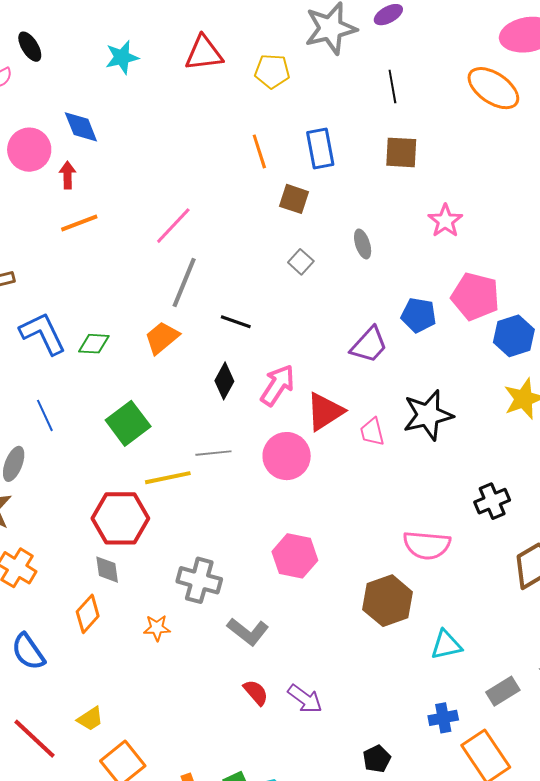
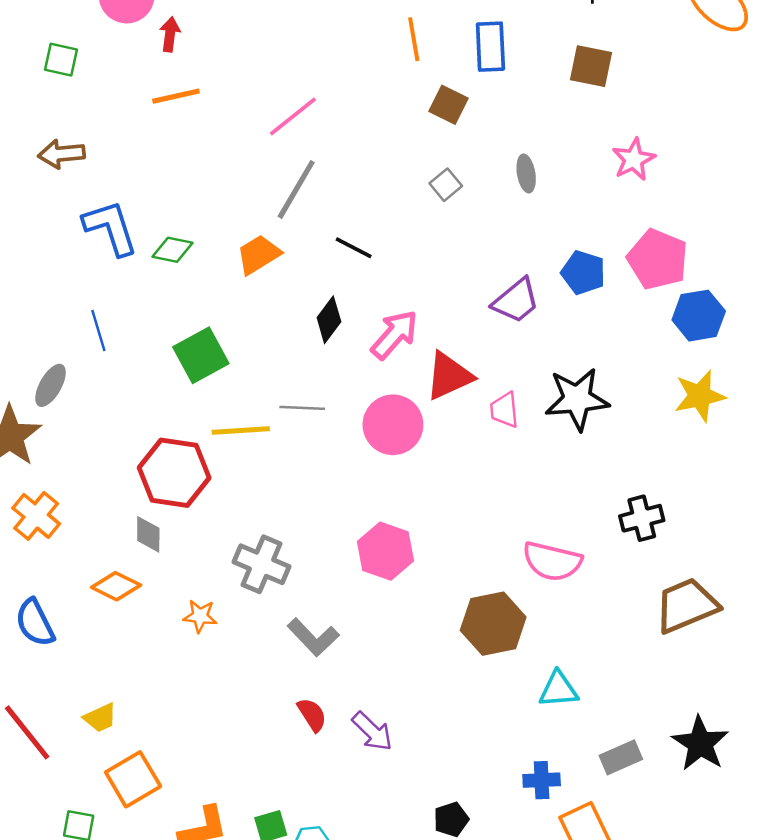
orange diamond: (88, 614) -> (116, 586), turned 66

